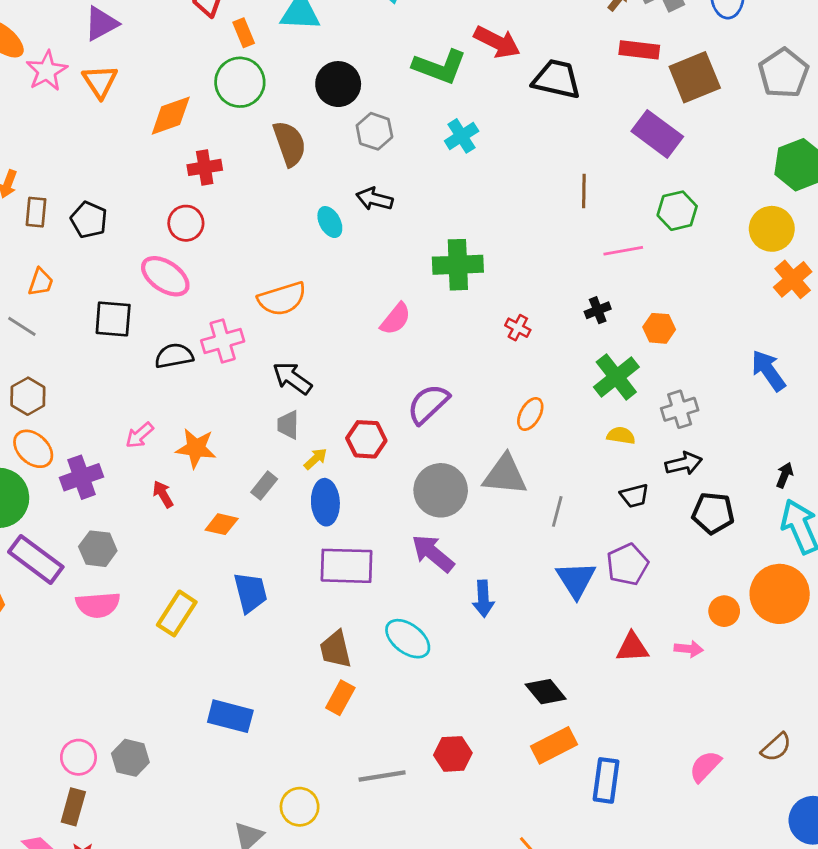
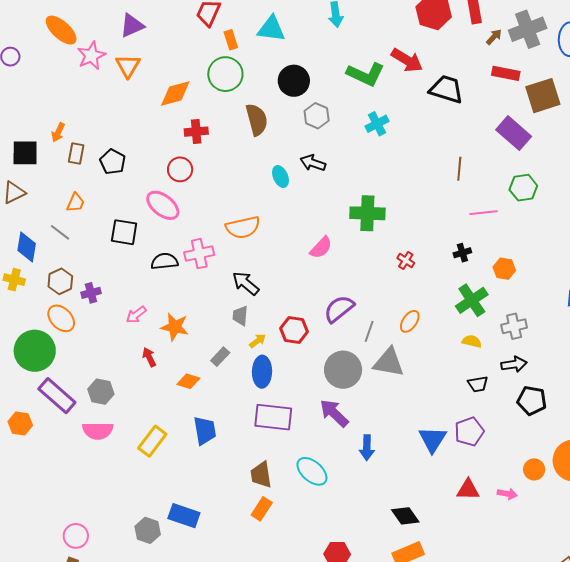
purple cross: (82, 477) -> (91, 293), moved, size x0.7
gray line: (557, 511) -> (369, 331), moved
gray hexagon: (130, 758) -> (148, 530), moved

